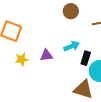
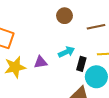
yellow star: (22, 59) -> (15, 67), size x1.5

